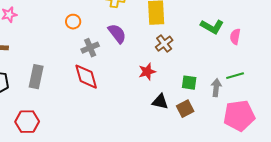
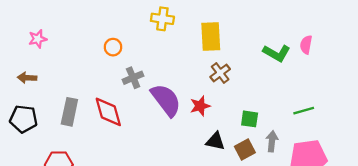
purple semicircle: (117, 34) -> (166, 100), moved, size x1.4
pink semicircle: (235, 37) -> (306, 45), moved
red diamond: (86, 77) -> (108, 112), moved
gray arrow: (216, 88) -> (272, 141), moved

